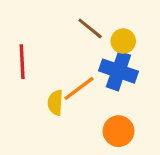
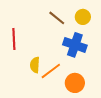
yellow circle: (123, 41) -> (83, 17), moved
orange line: (79, 88) -> (51, 71), moved

